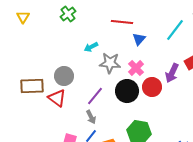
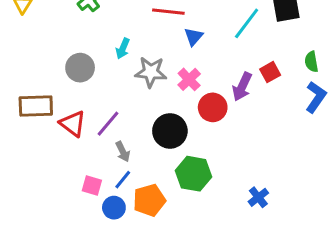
cyan arrow: (91, 47) -> (123, 48), turned -40
gray circle: (64, 76) -> (80, 68), moved
black circle: (127, 91) -> (170, 131), moved
purple line: (95, 96) -> (108, 124), moved

